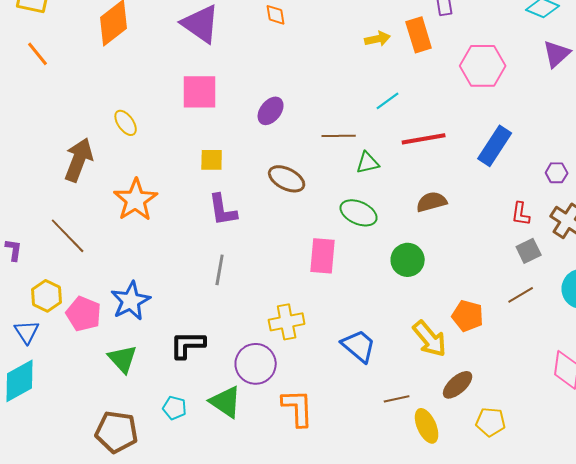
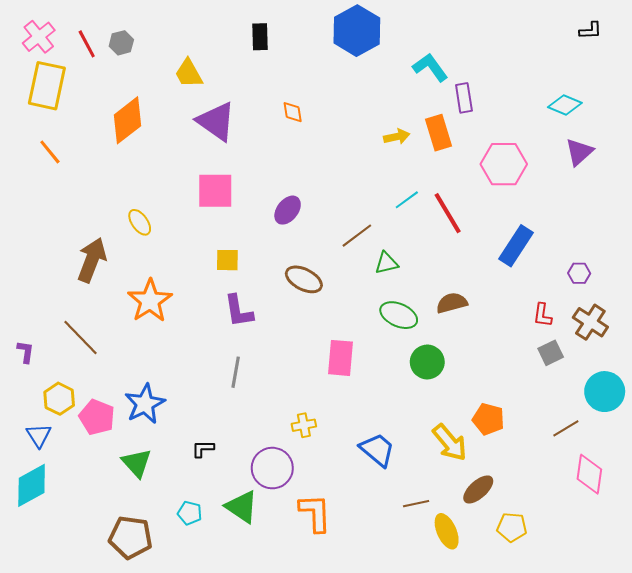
brown line: (339, 136) -> (357, 236), turned -36
red line: (424, 139) -> (448, 213), moved, turned 69
green ellipse: (359, 213) -> (399, 315), moved
brown line: (521, 295) -> (566, 428), moved
yellow cross: (287, 322) -> (304, 425), size x0.7
black L-shape: (188, 345) -> (203, 449), size x0.6

